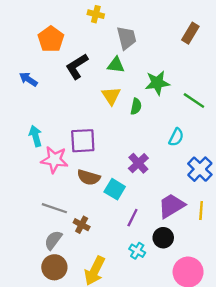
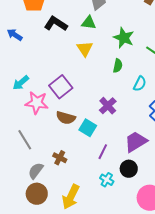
black L-shape: (77, 66) -> (56, 24), turned 65
green star: (157, 83) -> (124, 38), turned 30
green semicircle: (136, 106) -> (118, 66), moved
cyan arrow: (35, 136) -> (21, 83), turned -114
purple square: (83, 141) -> (61, 87), turned -35
gray line: (54, 208) -> (25, 140), moved, turned 40

